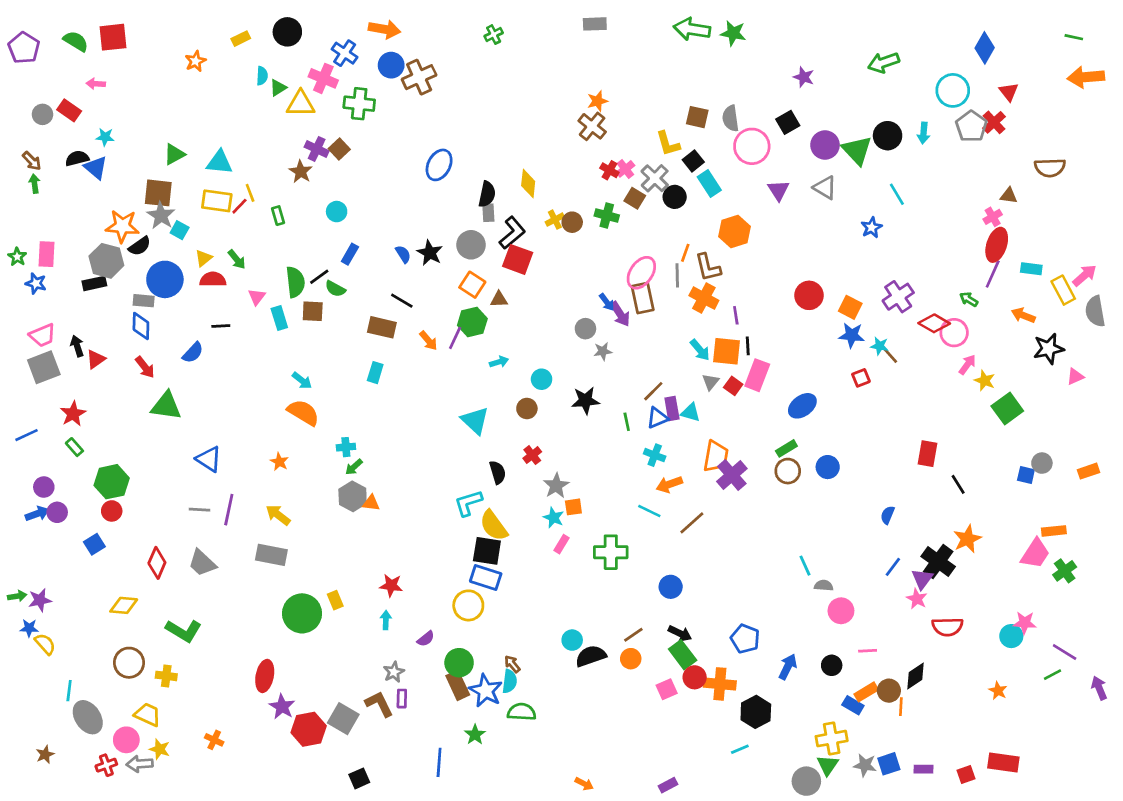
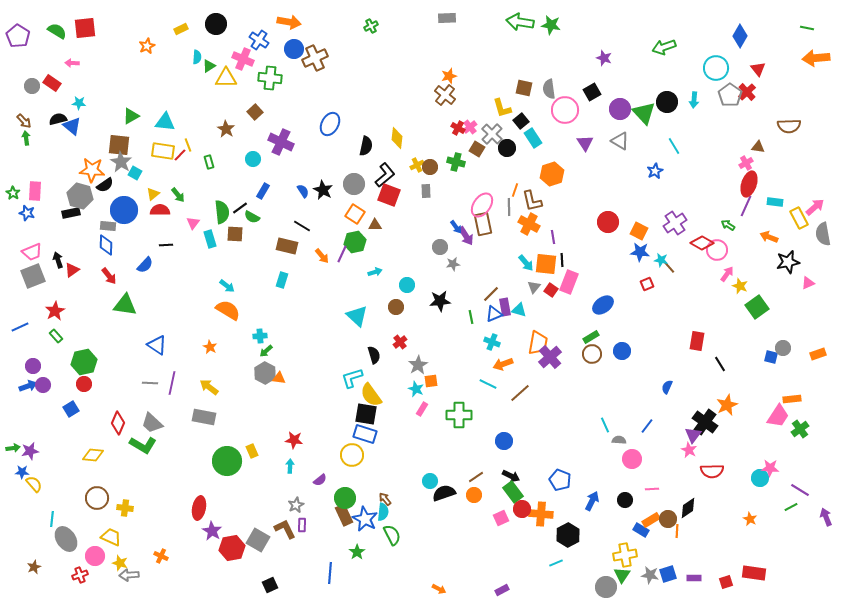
purple cross: (317, 149) -> (281, 142), moved, size x1.4
gray rectangle: (488, 213) -> (426, 191), moved
blue line: (893, 567) -> (647, 426), moved
green L-shape: (184, 631) -> (143, 445), moved
green semicircle: (522, 712) -> (392, 535), turned 60
gray arrow: (140, 764) -> (129, 575), moved

